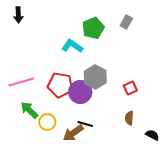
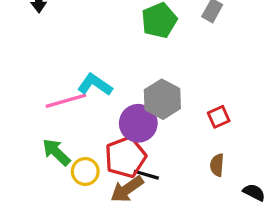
cyan L-shape: (72, 46) -> (95, 85), moved
pink line: (21, 82) -> (66, 101), moved
red pentagon: (60, 85) -> (125, 157), moved, turned -30

